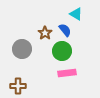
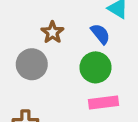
brown star: (45, 33) -> (52, 32), moved

